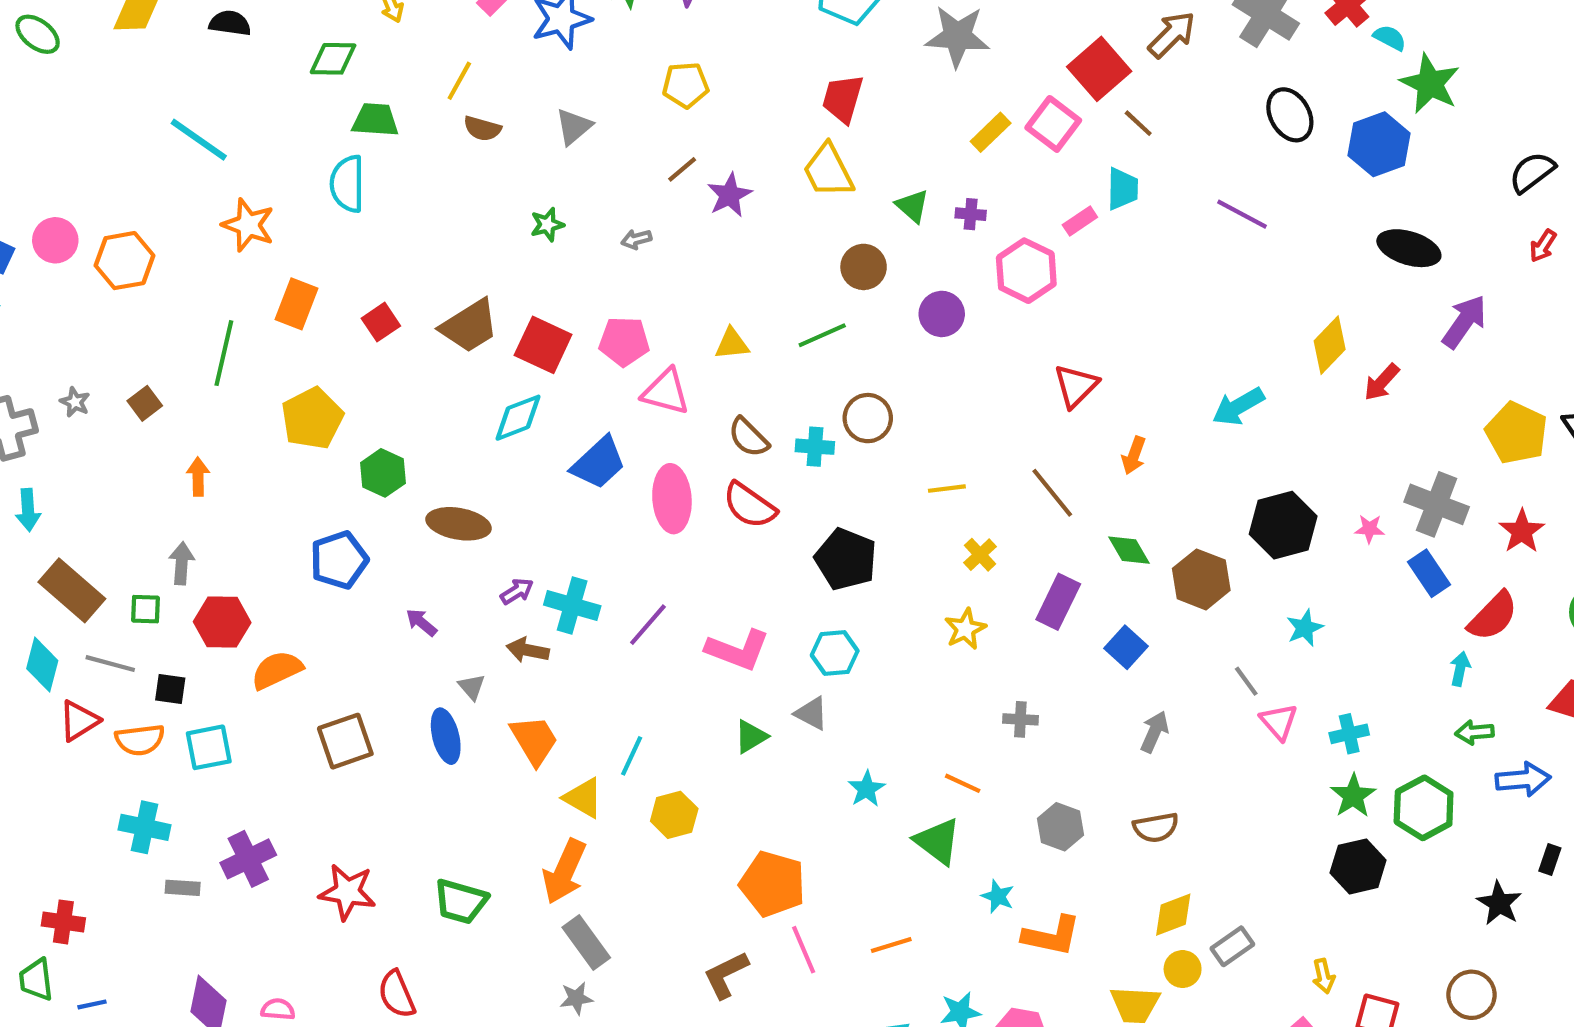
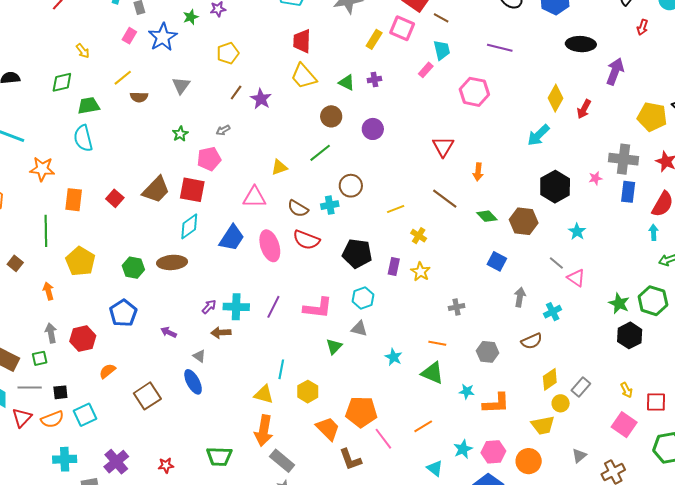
yellow line: (459, 81) -> (123, 78), turned 36
pink hexagon: (1026, 271) -> (474, 92), moved
pink pentagon: (624, 341) -> (209, 159), moved
cyan arrow: (1238, 407) -> (538, 135), moved
yellow pentagon: (312, 418) -> (80, 261), moved
brown ellipse: (459, 524) -> (172, 262), moved
blue rectangle: (1429, 573) -> (628, 192), turned 55
purple rectangle: (1058, 602) -> (394, 267), moved, size x0.7
red hexagon: (222, 622) -> (83, 339), moved
orange semicircle: (277, 670) -> (107, 371), size x0.7
cyan cross: (1349, 734) -> (553, 312), moved
orange trapezoid: (534, 740) -> (328, 429), moved
red star: (347, 892) -> (166, 465), size x0.6
brown L-shape: (726, 975) -> (350, 459), turned -70

